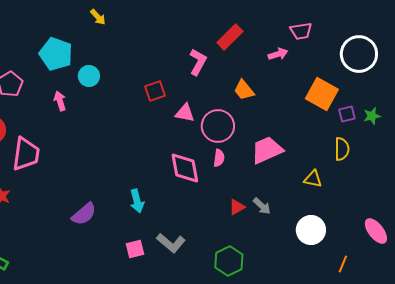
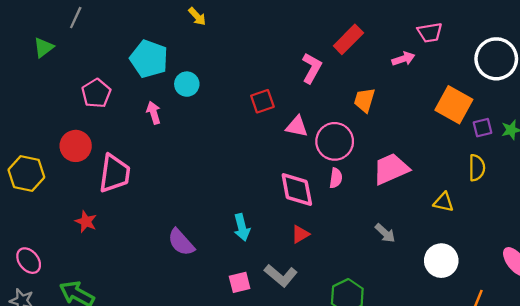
orange trapezoid: (244, 90) -> (364, 100), turned 55
red triangle: (237, 207) -> (300, 234), moved
purple semicircle: (84, 214) -> (181, 242), turned 88

